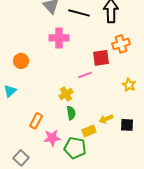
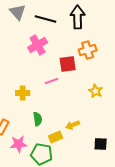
pink cross: (59, 38) -> (38, 45), moved, turned -30
yellow cross: (66, 94) -> (23, 93), moved, turned 32
black square: (127, 125) -> (101, 144), moved

